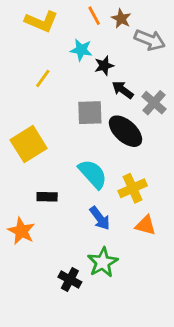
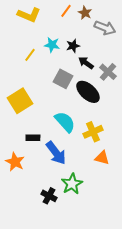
orange line: (94, 16) -> (66, 11), turned 64
cyan star: (81, 50) -> (52, 45), moved
gray square: (90, 113) -> (63, 79), turned 30
blue arrow: (100, 218) -> (56, 153), moved, size x1.4

